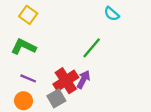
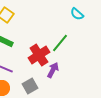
red cross: (66, 81) -> (39, 55), moved

